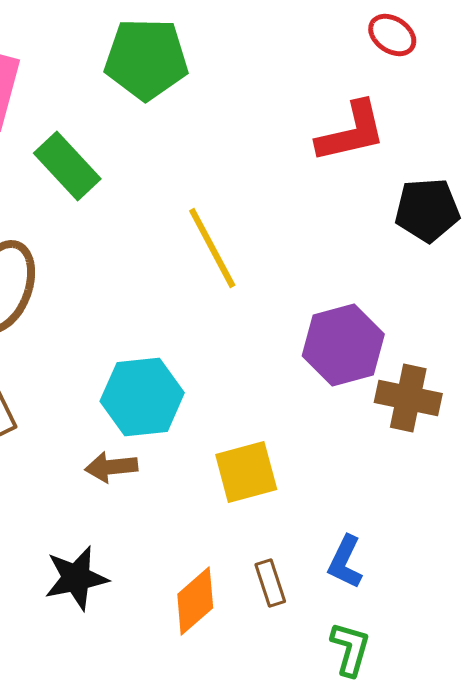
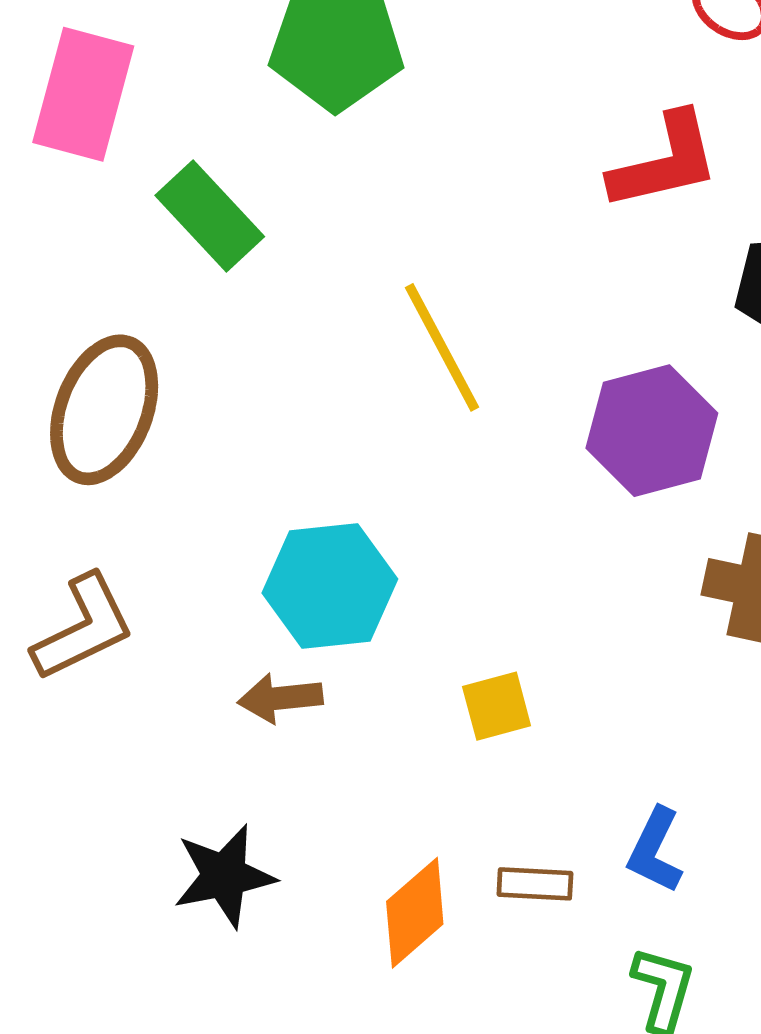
purple hexagon: (343, 345) -> (652, 431), moved
yellow square: (246, 472) -> (497, 706), size x0.7
brown rectangle: (270, 583) -> (535, 884), turned -69

